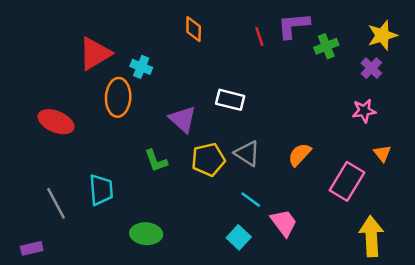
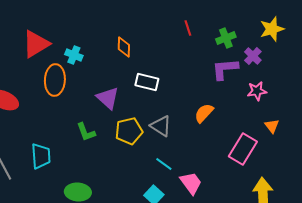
purple L-shape: (293, 26) -> (225, 69), moved
orange diamond: (194, 29) -> (124, 47), moved
red line: (259, 36) -> (188, 28), moved
purple cross: (371, 68) -> (253, 56), moved
orange semicircle: (300, 155) -> (204, 113), moved

